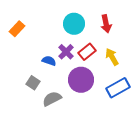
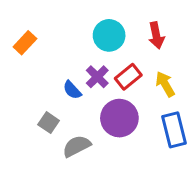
blue semicircle: (49, 61) -> (72, 90), turned -152
blue rectangle: (118, 88) -> (174, 130), turned -75

